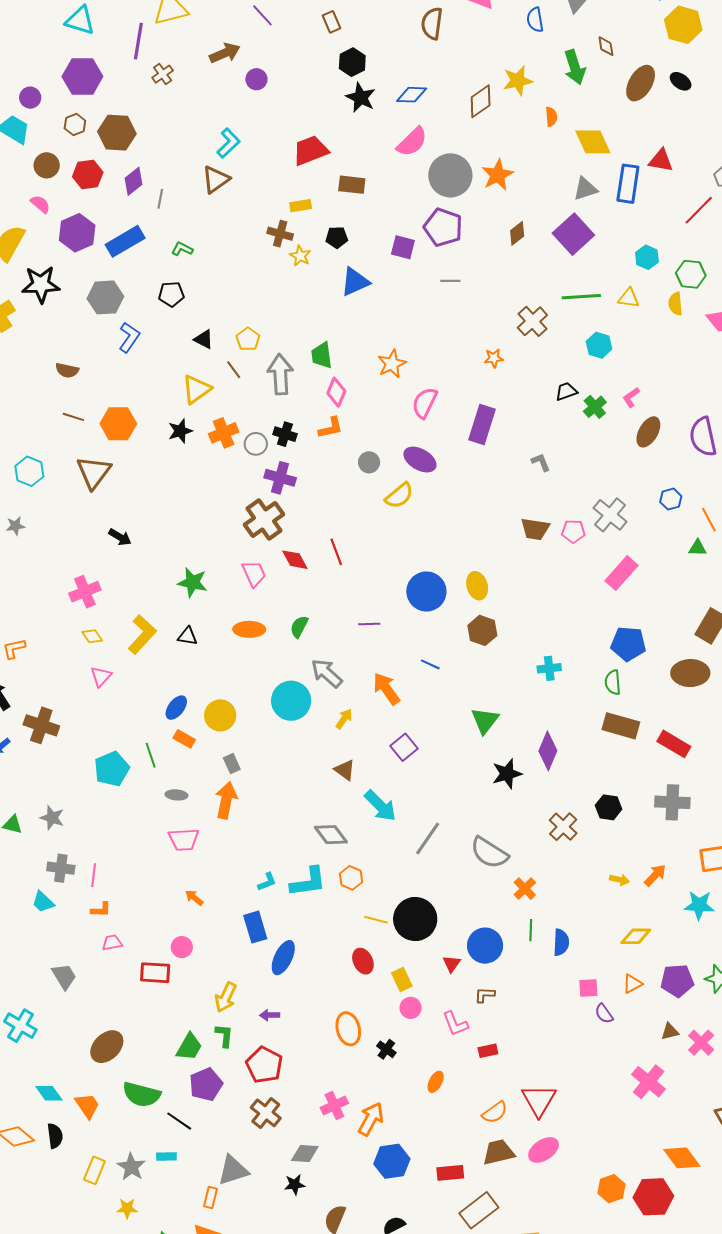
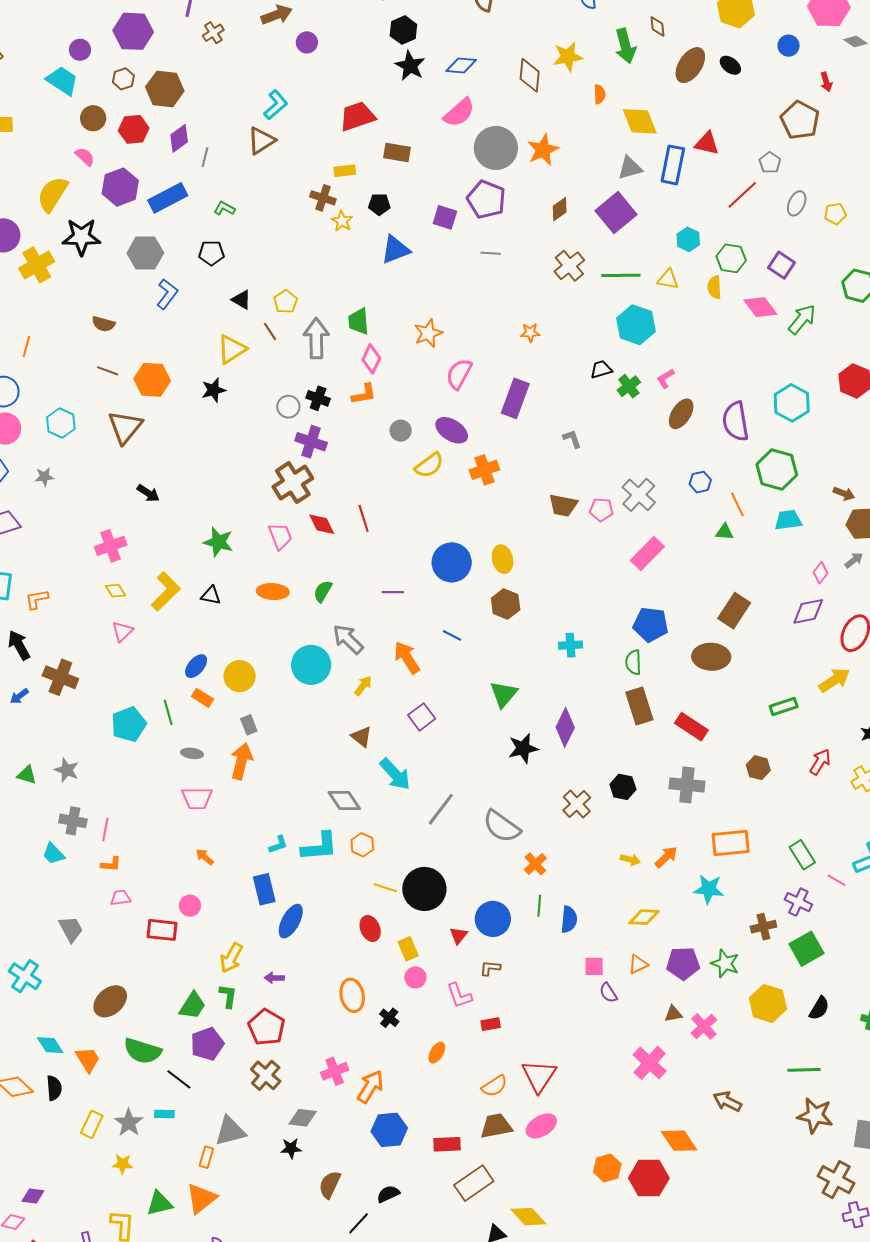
brown diamond: (481, 101) -> (530, 75), turned -52
brown cross: (532, 321) -> (569, 266), moved
cyan hexagon: (599, 345) -> (636, 325), size x1.5
orange cross: (224, 433) -> (484, 470), moved
brown rectangle: (621, 726) -> (639, 706), turned 54

